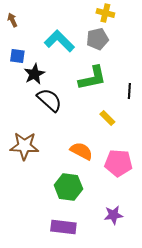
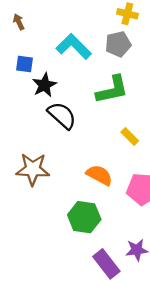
purple rectangle: (63, 227) -> (106, 264), moved, turned 45

